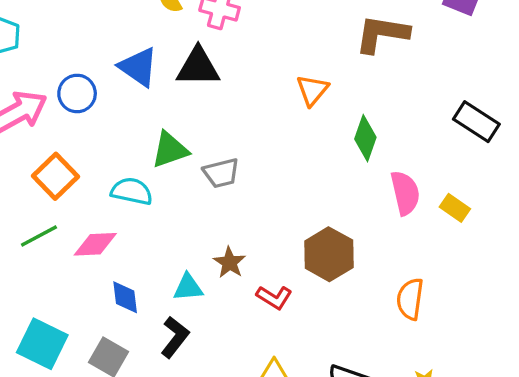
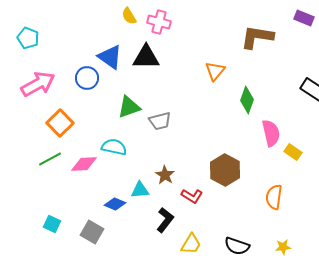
blue circle: (77, 93) -> (87, 78), moved
cyan semicircle: (132, 191) -> (114, 147), moved
yellow rectangle: (455, 208) -> (293, 152), moved
blue diamond: (125, 297) -> (115, 204), moved, turned -60
black L-shape: (175, 337) -> (165, 220), moved
cyan square: (42, 344) -> (52, 224), size x0.6

